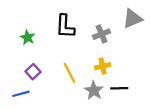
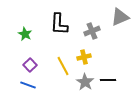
yellow cross: (103, 66) -> (84, 57), moved
blue line: (21, 94) -> (28, 85), moved, turned 35

